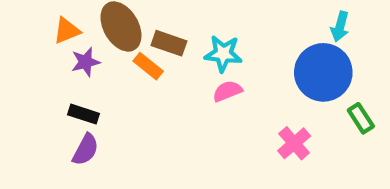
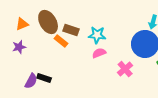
purple star: (86, 62) -> (19, 47), moved
black rectangle: (83, 114) -> (44, 78), moved
pink cross: (294, 143) -> (125, 69), moved

